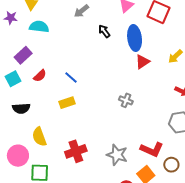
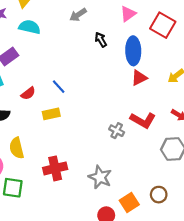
red semicircle: (40, 76) -> (28, 93), moved
gray cross: (126, 100) -> (117, 131), moved
red L-shape: (152, 149) -> (143, 120), moved

